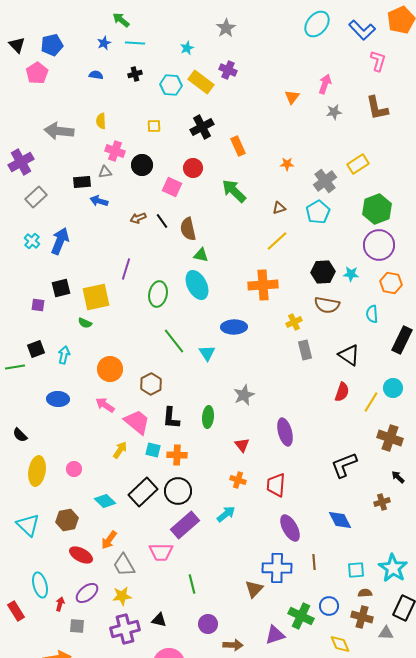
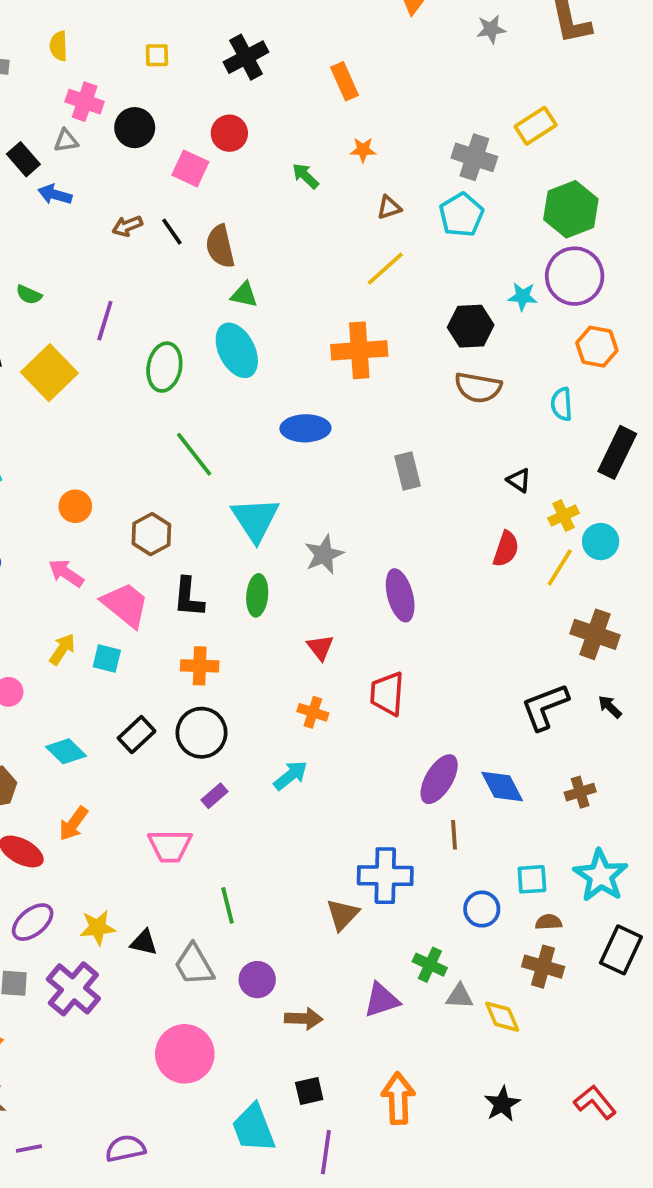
orange rectangle: (238, 146) -> (344, 81), moved
orange star: (287, 164) -> (363, 150), moved
gray cross: (325, 181) -> (474, 157), turned -35
black rectangle: (82, 182) -> (23, 159), turned 54
green arrow: (234, 191) -> (305, 176), size x0.6
cyan star: (351, 274) -> (523, 297), moved
yellow square: (96, 297) -> (49, 373), turned -32
yellow cross: (294, 322) -> (563, 516), moved
green semicircle: (85, 323) -> (29, 295), moved
gray rectangle: (305, 350) -> (408, 471), moved
cyan triangle: (207, 353) -> (255, 519), moved, size x1.6
black triangle: (349, 355) -> (519, 480), size x0.6
orange circle: (110, 369) -> (75, 506), size x0.7
purple ellipse: (285, 432) -> (400, 595), moved
yellow arrow: (120, 450) -> (62, 649), moved
cyan square: (153, 450) -> (107, 658), moved
black L-shape: (344, 465) -> (545, 707), moved
red trapezoid: (276, 485) -> (387, 694), moved
black rectangle: (143, 492) -> (137, 735), size x0.7
brown cross: (382, 502) -> (580, 792), moved
purple rectangle: (185, 525) -> (215, 796), size x0.5
purple ellipse: (290, 528) -> (439, 779), moved, turned 60
brown line: (314, 562) -> (454, 835), moved
gray trapezoid: (124, 565) -> (194, 965), moved
blue circle: (329, 606) -> (482, 909), moved
green cross: (301, 616) -> (430, 965), size x0.7
black triangle: (159, 620) -> (144, 942), moved
purple cross: (125, 629) -> (73, 989), moved, turned -36
gray triangle: (386, 633) -> (460, 996), moved

